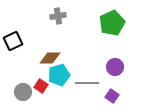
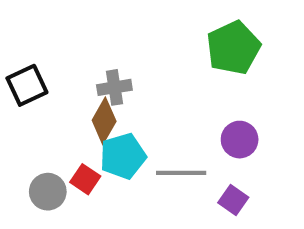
gray cross: (58, 16) -> (114, 87), moved
brown diamond: (50, 58) -> (104, 121), turned -60

